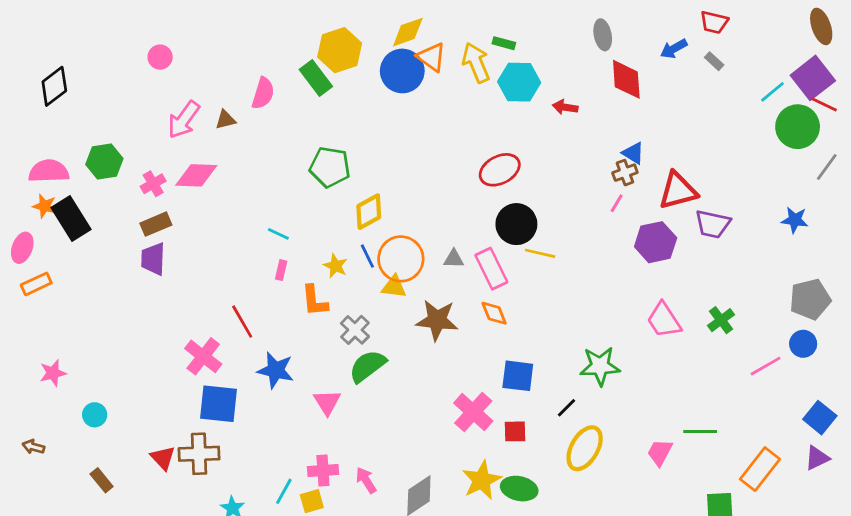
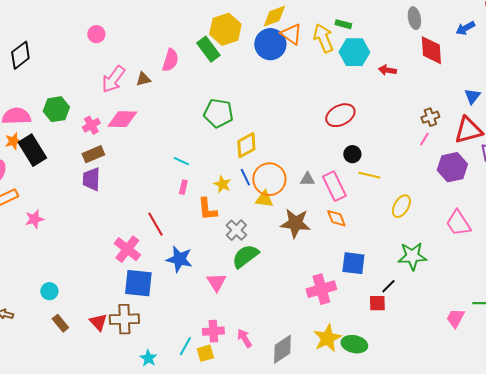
blue triangle: (633, 153) -> (472, 96), moved, turned 36
orange star: (45, 206) -> (13, 141), turned -30
black circle: (516, 224) -> (352, 154), size x0.6
pink star: (53, 373) -> (34, 219), moved
pink cross: (473, 412) -> (321, 289), turned 32
red square: (515, 431) -> (377, 303), moved
yellow ellipse: (585, 448) -> (401, 206), moved, size x0.7
brown rectangle: (102, 480) -> (60, 323), moved

